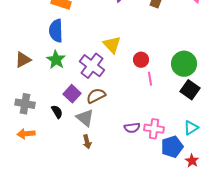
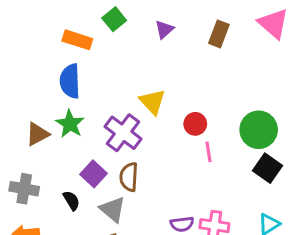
brown triangle: (23, 60) -> (37, 134), moved
brown semicircle: (96, 96) -> (129, 177), turned -60

